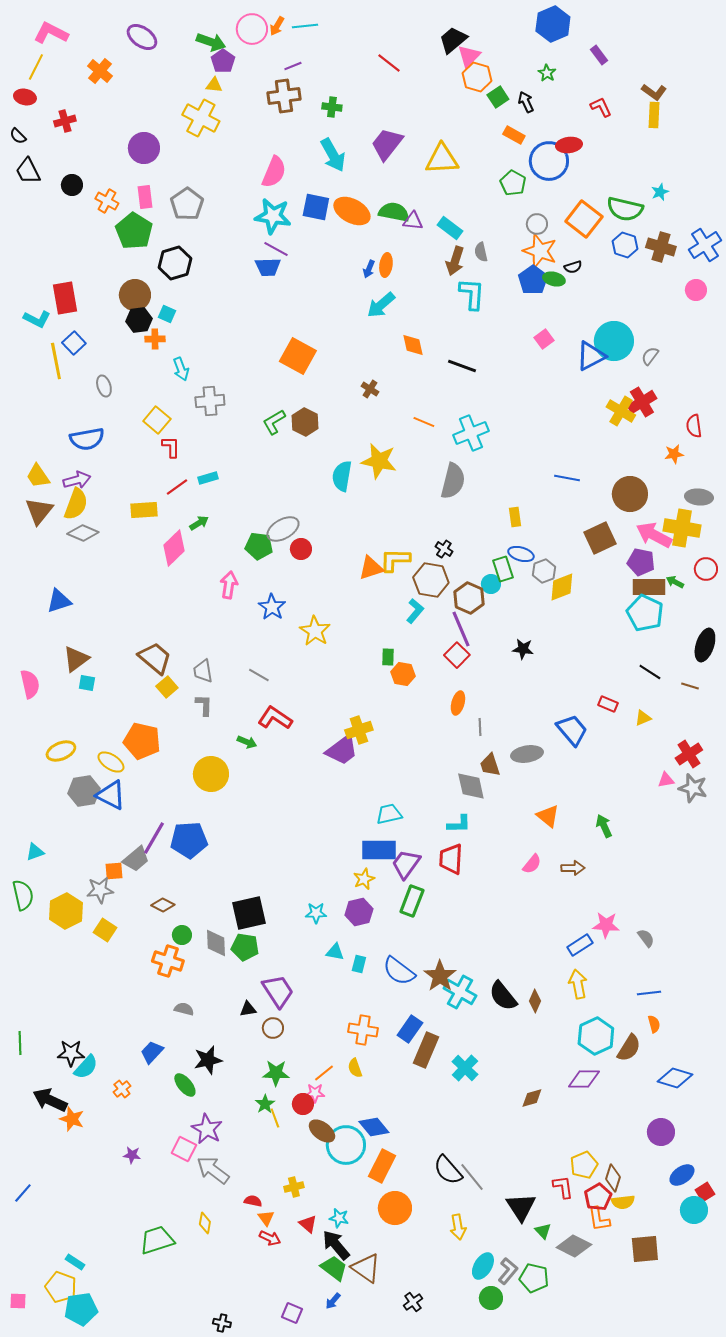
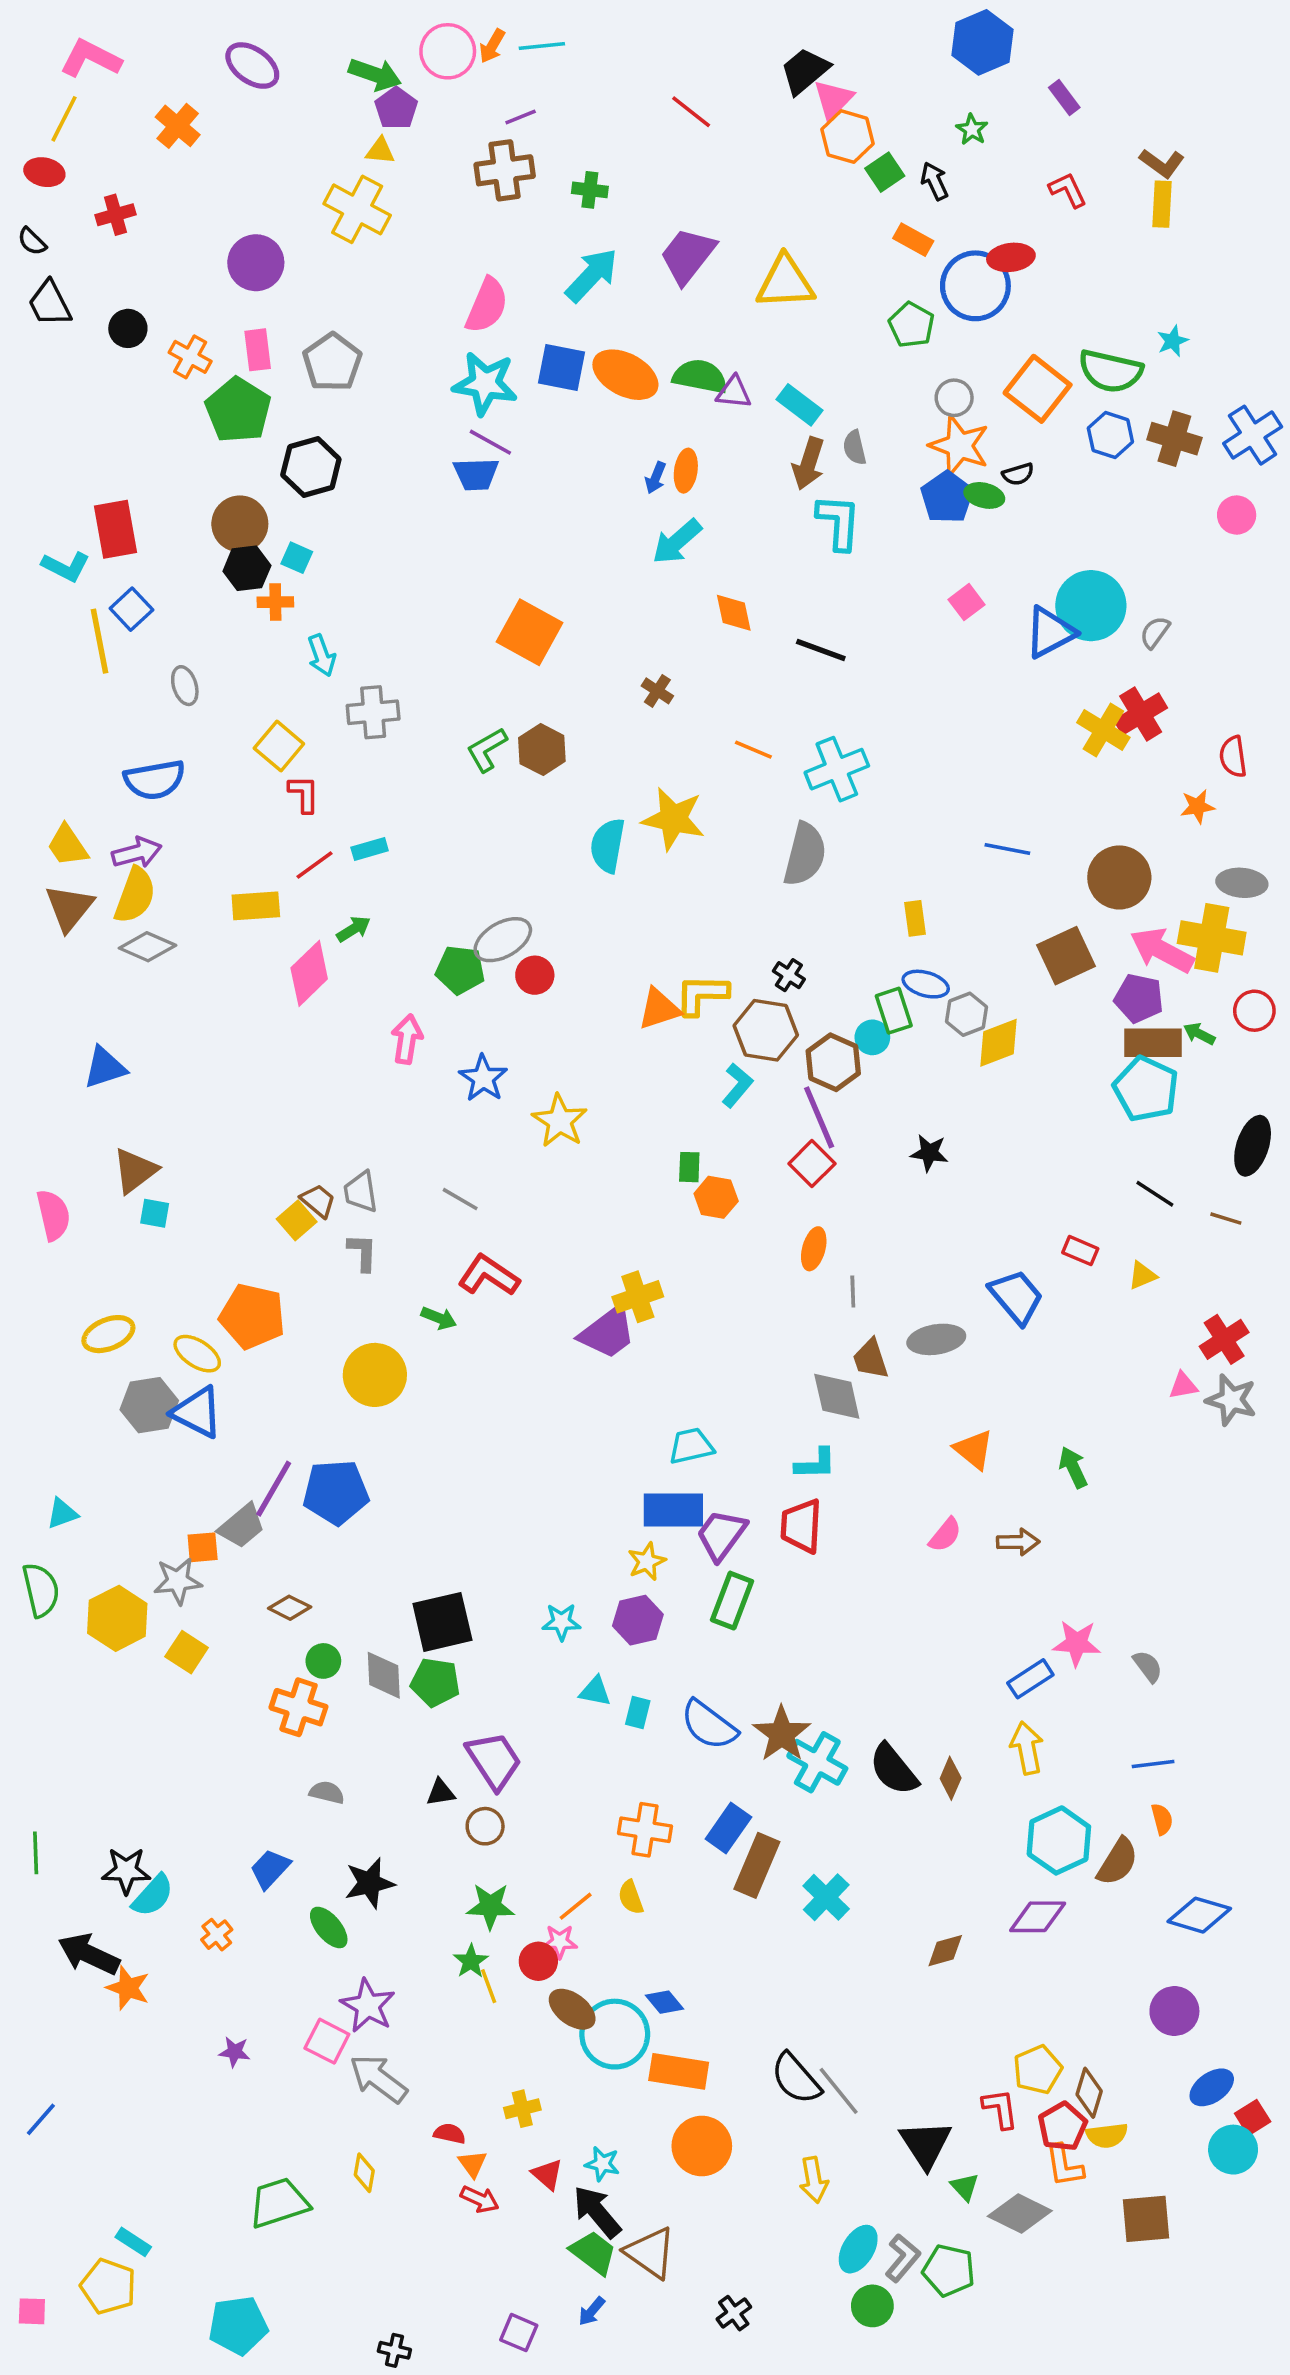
cyan arrow: (333, 155) -> (592, 275), turned -108
brown trapezoid: (155, 658) -> (318, 1201), moved, size x0.6
blue diamond: (374, 1127) -> (664, 2002), size x0.7
orange rectangle: (382, 1166) -> (679, 2071), turned 72
cyan pentagon: (81, 1309) -> (238, 2325), moved

